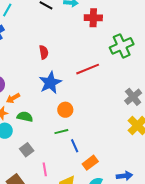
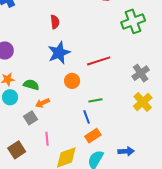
red line: (88, 69) -> (99, 61), moved
orange arrow: (13, 98) -> (42, 103), moved
green line: (61, 132) -> (95, 100), moved
blue line: (75, 146) -> (87, 117), moved

